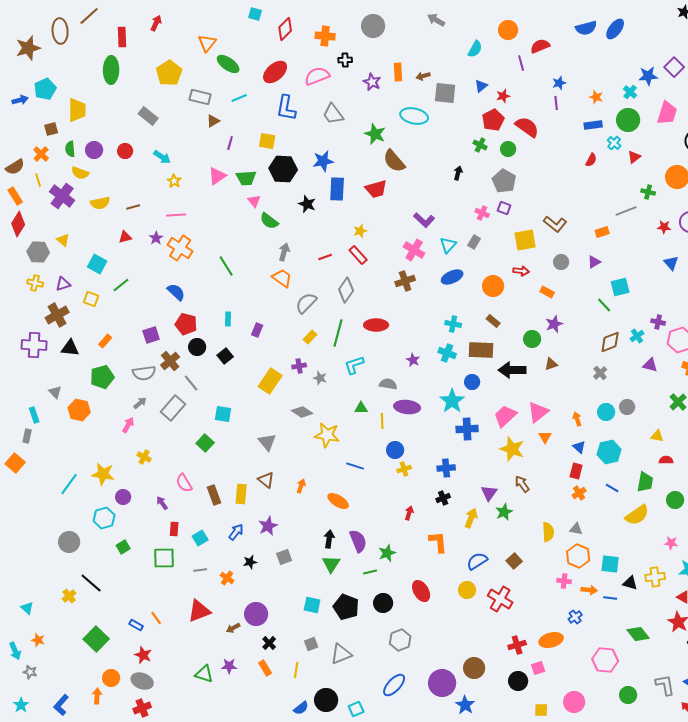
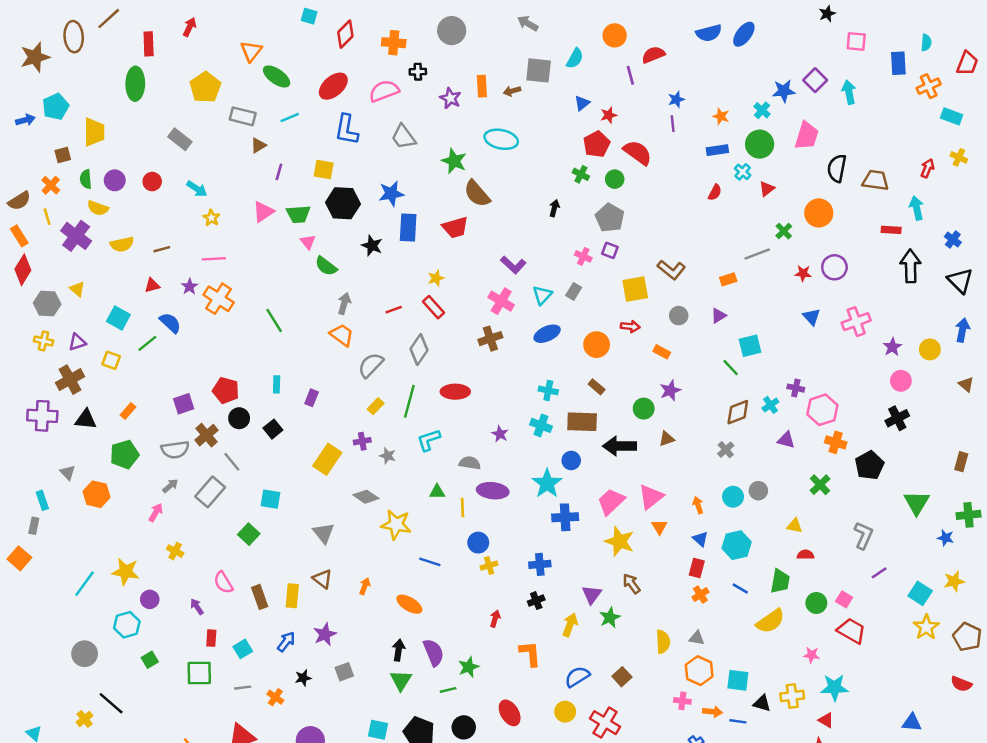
gray square: (445, 93) -> (539, 70), moved
green cross: (648, 192) -> (784, 231), turned 32
blue semicircle: (176, 292) -> (170, 323), moved

